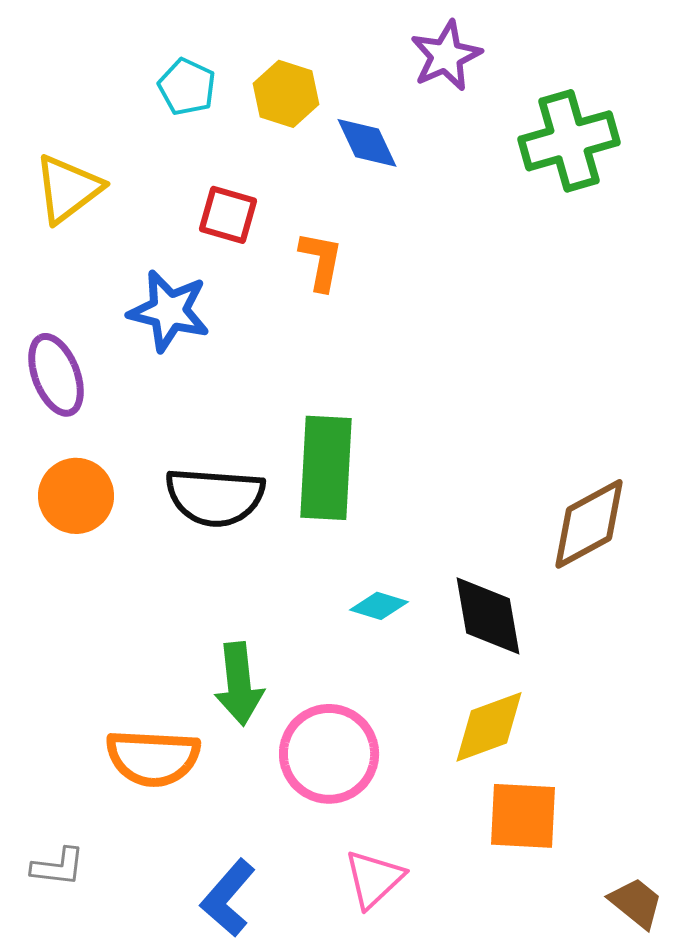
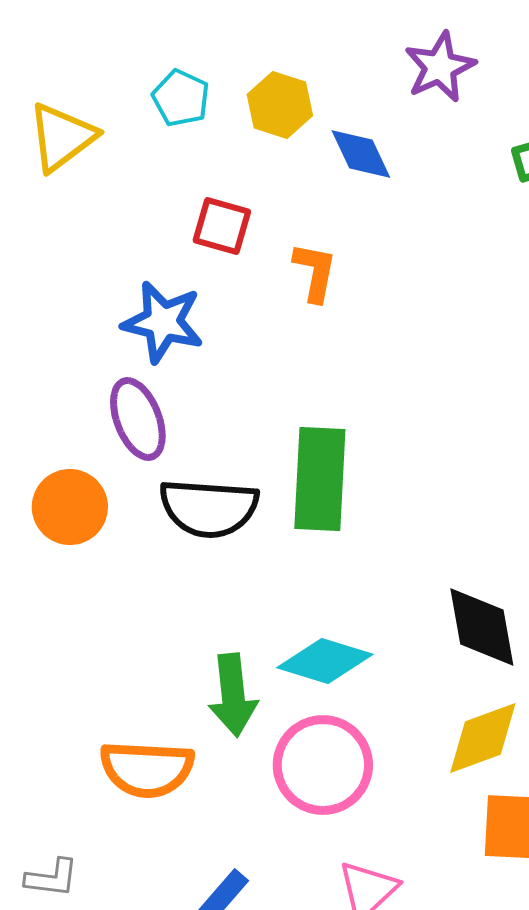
yellow triangle: (68, 189) -> (62, 137), moved
purple ellipse: (56, 375) -> (138, 419), moved
cyan diamond: (379, 606) -> (325, 661), moved, size x1.6

